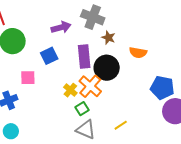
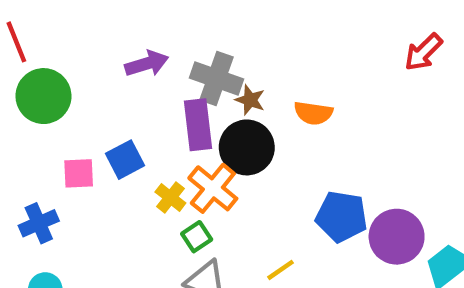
gray cross: (93, 17) -> (216, 78), moved
brown star: (108, 38) -> (250, 100), moved
blue square: (49, 56) -> (125, 160), moved
blue pentagon: (162, 88) -> (342, 217), moved

